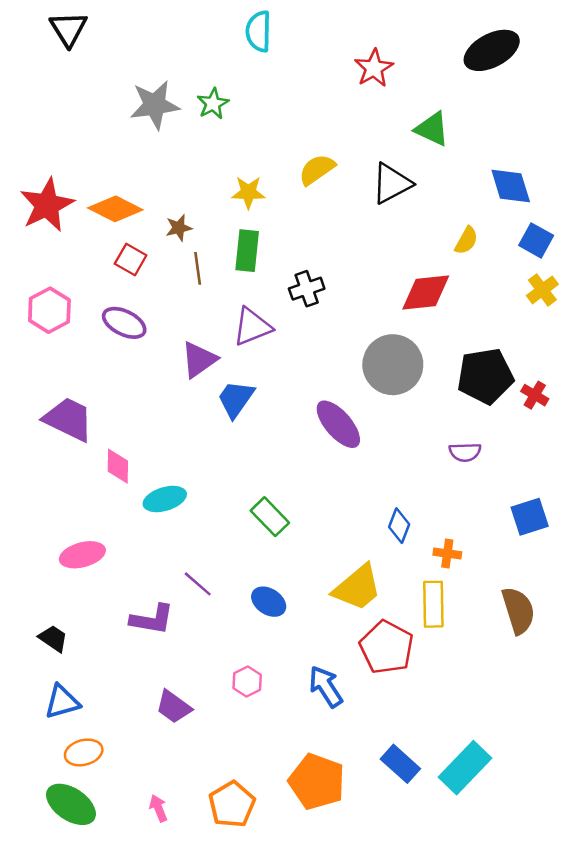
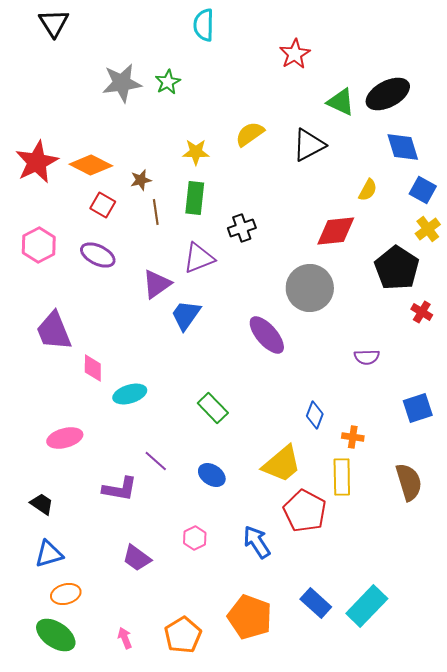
black ellipse: (492, 50) -> (388, 94), moved
black pentagon: (485, 376) -> (397, 268), moved, turned -30
purple trapezoid: (68, 419) -> (54, 331), turned -138

